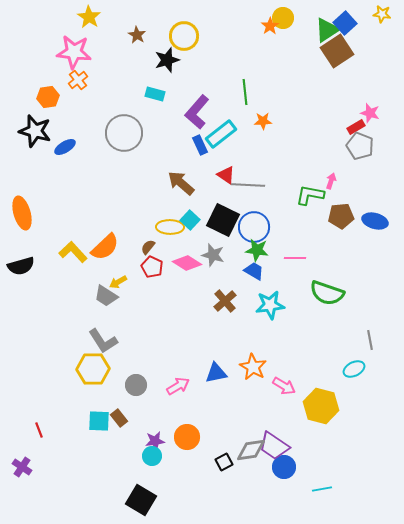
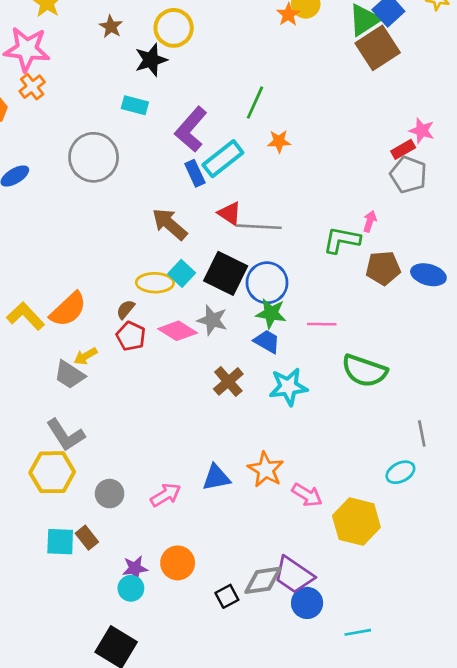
green line: (245, 92) -> (255, 103), turned 30

